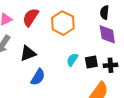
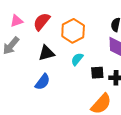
black triangle: (28, 53) -> (46, 53), moved
cyan semicircle: (72, 60) -> (77, 59), moved

